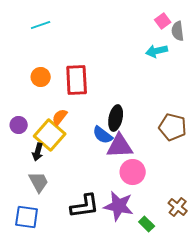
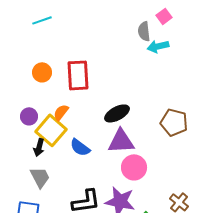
gray semicircle: (178, 31) -> (144, 31), moved
black ellipse: (116, 118) -> (117, 113), turned 50
purple circle: (19, 125) -> (29, 116), moved
blue semicircle: (103, 135) -> (80, 147), moved

